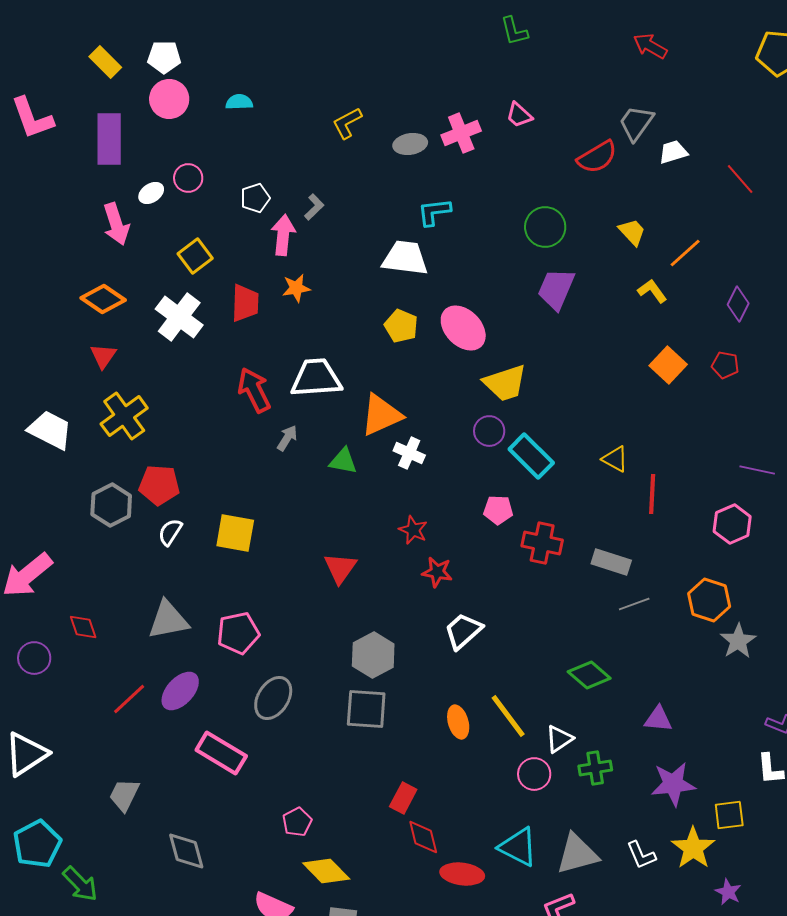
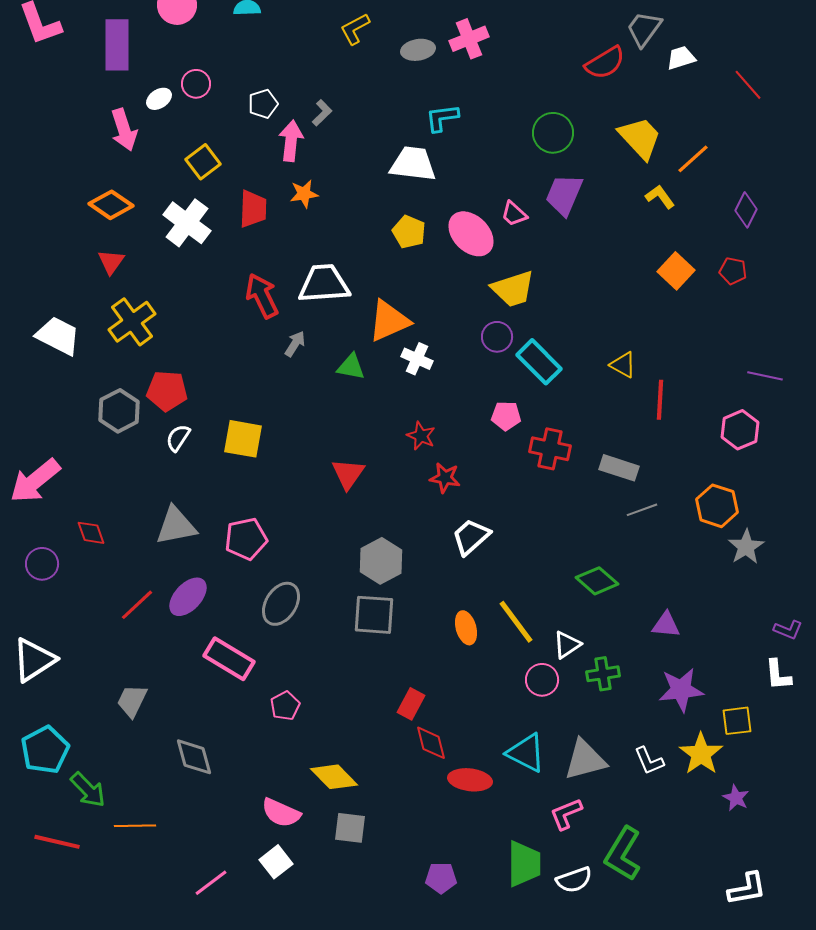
pink trapezoid: (519, 115) -> (514, 214), moved
yellow trapezoid: (632, 232) -> (640, 138), size x1.6
pink pentagon: (297, 822) -> (285, 706), moved

